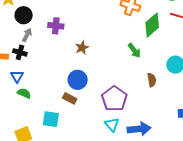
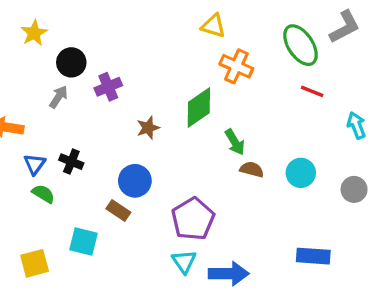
black circle: (24, 15) -> (71, 62), moved
green diamond: (152, 25) -> (199, 108), moved
purple cross: (56, 26) -> (108, 87), turned -35
black cross: (20, 52) -> (71, 162), moved
brown semicircle: (152, 80) -> (252, 169), moved, turned -72

